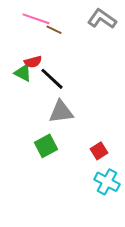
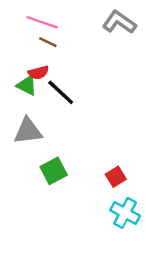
brown line: (54, 30) -> (48, 42), moved
gray triangle: (61, 112) -> (28, 131), moved

